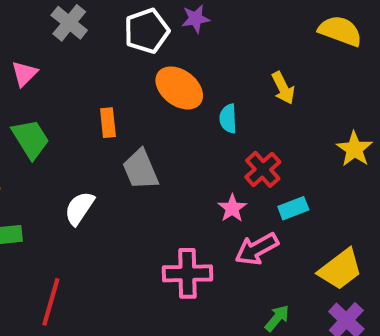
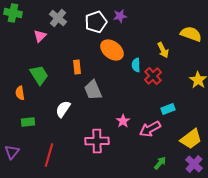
yellow semicircle: (340, 31) -> (191, 34), moved
pink triangle: (24, 74) -> (40, 36), moved
red cross: (263, 169) -> (153, 76), moved
pink star: (232, 208) -> (123, 121), moved
pink cross: (187, 273) -> (97, 141), moved

